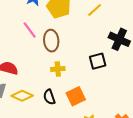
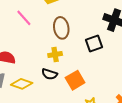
brown ellipse: (51, 41) -> (61, 28), moved
black semicircle: (49, 97) -> (50, 74), moved, turned -49

